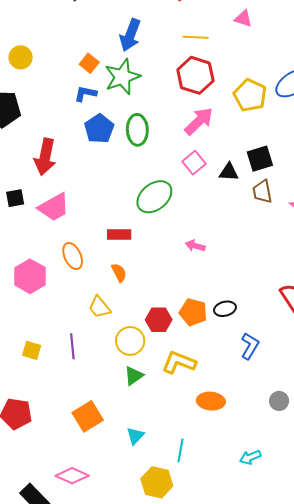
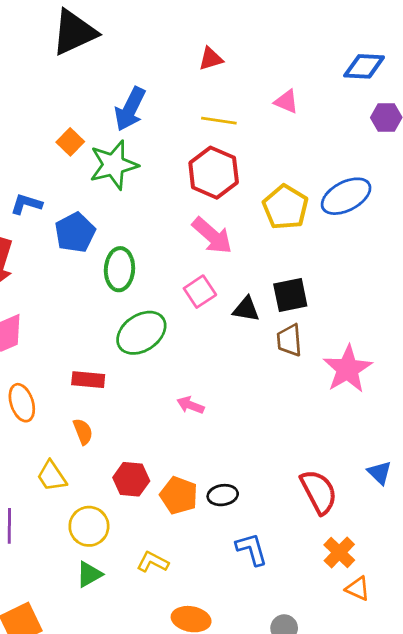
blue L-shape: (85, 94) -> (26, 204), moved
pink arrow: (199, 121) -> (212, 236), turned 80
green ellipse: (137, 130) -> (119, 269), moved
red hexagon: (159, 320) -> (131, 479), moved
blue L-shape: (250, 346) -> (252, 549), turned -52
yellow L-shape: (179, 362) -> (153, 562), size x0.7

